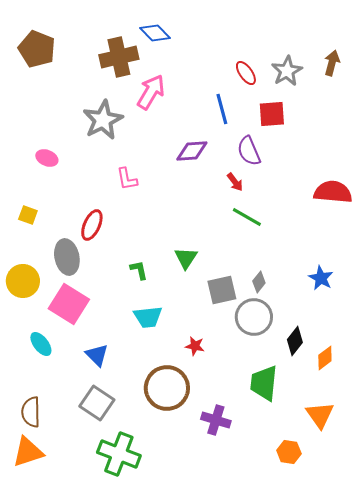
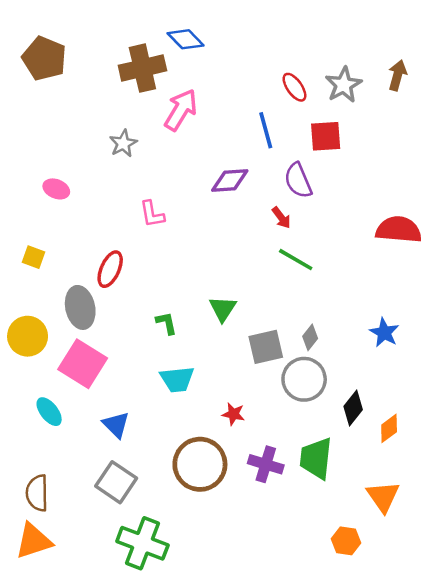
gray star: (103, 120) -> (123, 143), size x0.6
purple cross: (216, 420) -> (266, 464), moved

